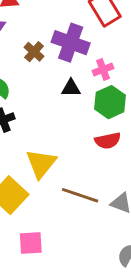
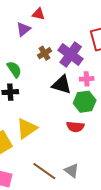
black triangle: (71, 88) -> (62, 85), size x1.5
brown line: (80, 195) -> (44, 171), moved

